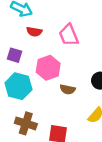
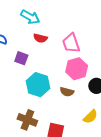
pink hexagon: (48, 68) -> (77, 69), moved
cyan hexagon: (18, 86) -> (38, 85), moved

